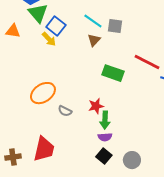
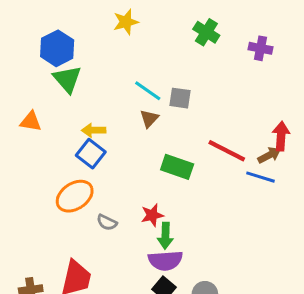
blue square: (56, 26) -> (91, 154), moved
orange triangle: (13, 31) -> (31, 121), moved
yellow arrow: (49, 39) -> (94, 130), moved, turned 133
purple semicircle: (105, 137) -> (165, 261), size x1.6

